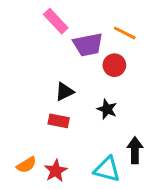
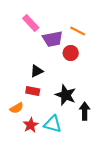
black star: (107, 109) -> (66, 95), moved, size x1.5
orange semicircle: (26, 165) -> (17, 108), moved
cyan triangle: (107, 169) -> (53, 124), moved

